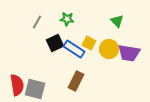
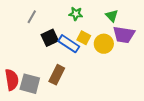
green star: (67, 19) -> (76, 14), moved
purple trapezoid: (129, 53) -> (124, 35), moved
brown rectangle: (76, 81) -> (57, 75), moved

